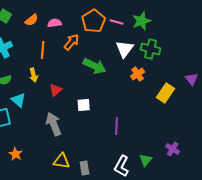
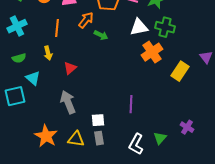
white triangle: (125, 49) -> (139, 27), turned 42
green arrow: (95, 66) -> (101, 35), moved, size x0.6
orange cross: (138, 74) -> (152, 52), size x1.5
white square: (84, 105) -> (98, 120), moved
orange star: (16, 154) -> (46, 136), moved, size x1.6
gray rectangle: (85, 168) -> (99, 138), moved

